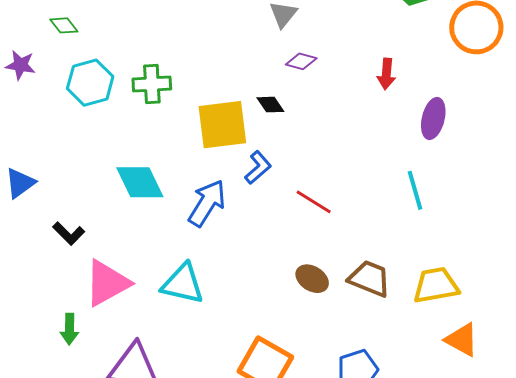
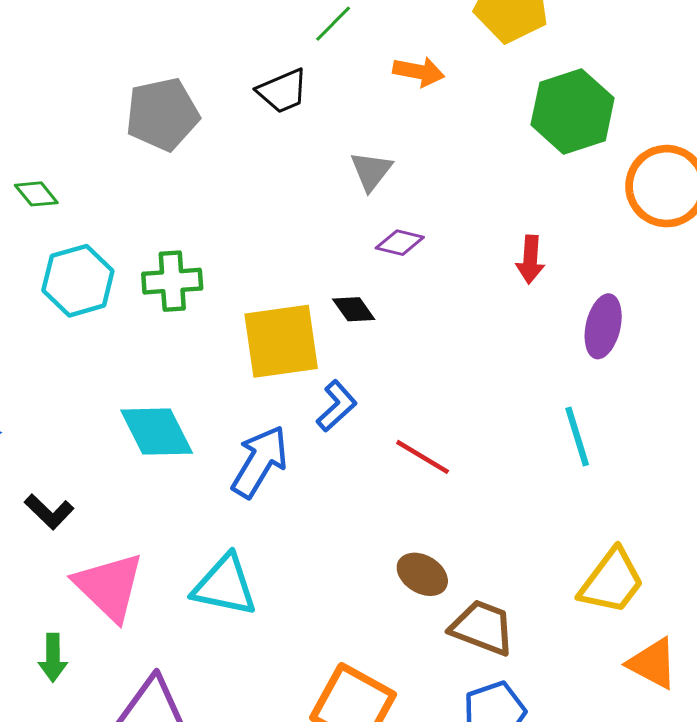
brown trapezoid: (370, 279) -> (482, 628), moved
pink triangle: (107, 283) -> (109, 586), turned -46
yellow trapezoid: (436, 285) -> (612, 581), turned 138

